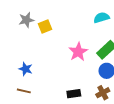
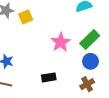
black rectangle: (74, 94) -> (49, 77), moved

